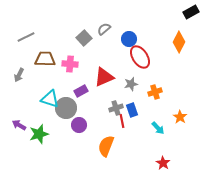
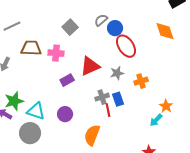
gray semicircle: (104, 29) -> (101, 20), moved
orange diamond: (179, 42) -> (165, 31), turned -45
cyan triangle: (50, 99) -> (36, 111), moved
gray circle: (66, 108) -> (30, 133), moved
cyan arrow: (158, 128) -> (156, 120), moved, turned 88
green star: (39, 134) -> (14, 101), moved

